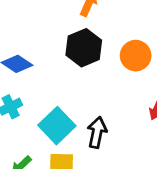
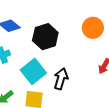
black hexagon: (84, 48) -> (45, 37), moved

